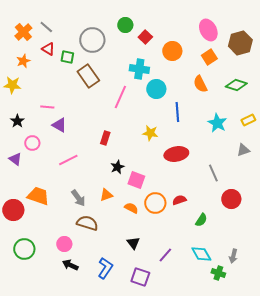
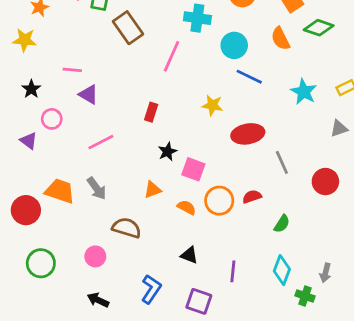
green diamond: (236, 85) -> (319, 28), moved
cyan circle: (156, 89) -> (234, 45), moved
blue line: (177, 112) -> (249, 77), turned -60
gray line: (213, 173) -> (282, 162), moved
gray arrow: (78, 198) -> (97, 188), moved
red circle: (231, 199) -> (325, 182), moved
black triangle: (133, 243) -> (189, 255), turned -32
cyan diamond: (201, 254) -> (282, 270), turned 50
purple line: (165, 255) -> (233, 271), turned -35
black arrow: (70, 265) -> (98, 300), moved

